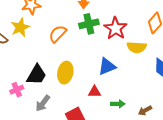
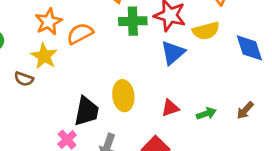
green cross: (89, 24) -> (133, 21), turned 30
orange semicircle: (58, 34) -> (80, 34), moved, turned 36
blue triangle: (107, 67) -> (173, 53), moved

